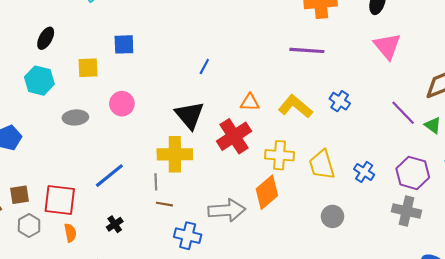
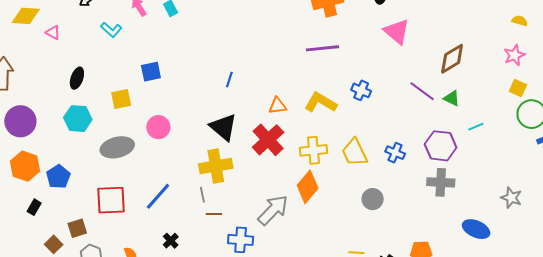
gray ellipse: (75, 117) -> (117, 147), size x1.4
red square: (60, 200) -> (111, 200), moved
gray arrow: (227, 210) -> (273, 210), turned -32

